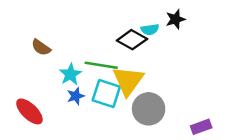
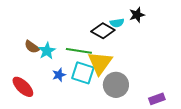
brown semicircle: (41, 47) -> (32, 47), moved
cyan star: (70, 74) -> (47, 51), moved

